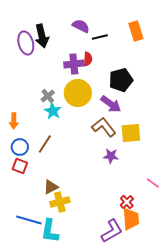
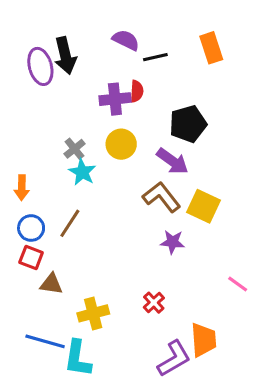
yellow circle: (78, 93) -> (121, 144), size x0.7
yellow square: (131, 133) -> (203, 206), turned 30
brown triangle: (51, 187) -> (51, 284), moved, turned 35
red cross: (127, 202) -> (154, 303), moved

